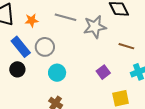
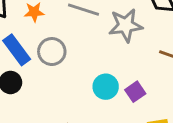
cyan circle: (57, 73) -> (106, 87), moved

